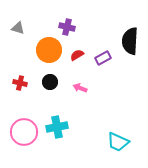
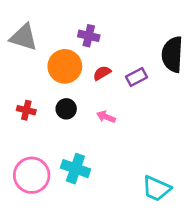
gray triangle: (18, 28) -> (24, 37), size x1.6
cyan cross: (57, 127) -> (75, 169), turned 30

